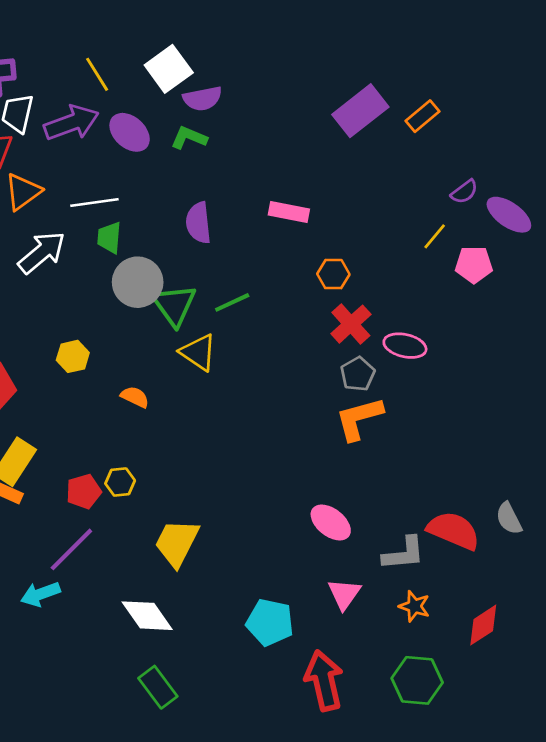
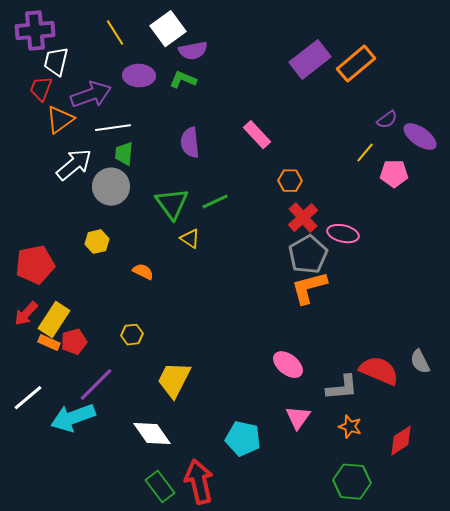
orange rectangle: (422, 116) -> (356, 64), size x1.5
purple arrow: (71, 123) -> (91, 95), moved
purple ellipse: (130, 132) -> (139, 76), turned -40
pink rectangle: (289, 212) -> (257, 135), turned 36
gray circle: (138, 282) -> (111, 187), moved
yellow triangle: (198, 352) -> (190, 239), size x0.7
gray pentagon: (358, 374) -> (308, 255), size x1.5
red pentagon: (84, 491) -> (74, 342), moved
cyan arrow: (40, 594) -> (73, 418), size x1.5
red arrow: (324, 680) -> (199, 482), moved

